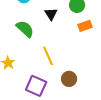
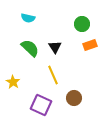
black triangle: (51, 14) -> (55, 47), moved

